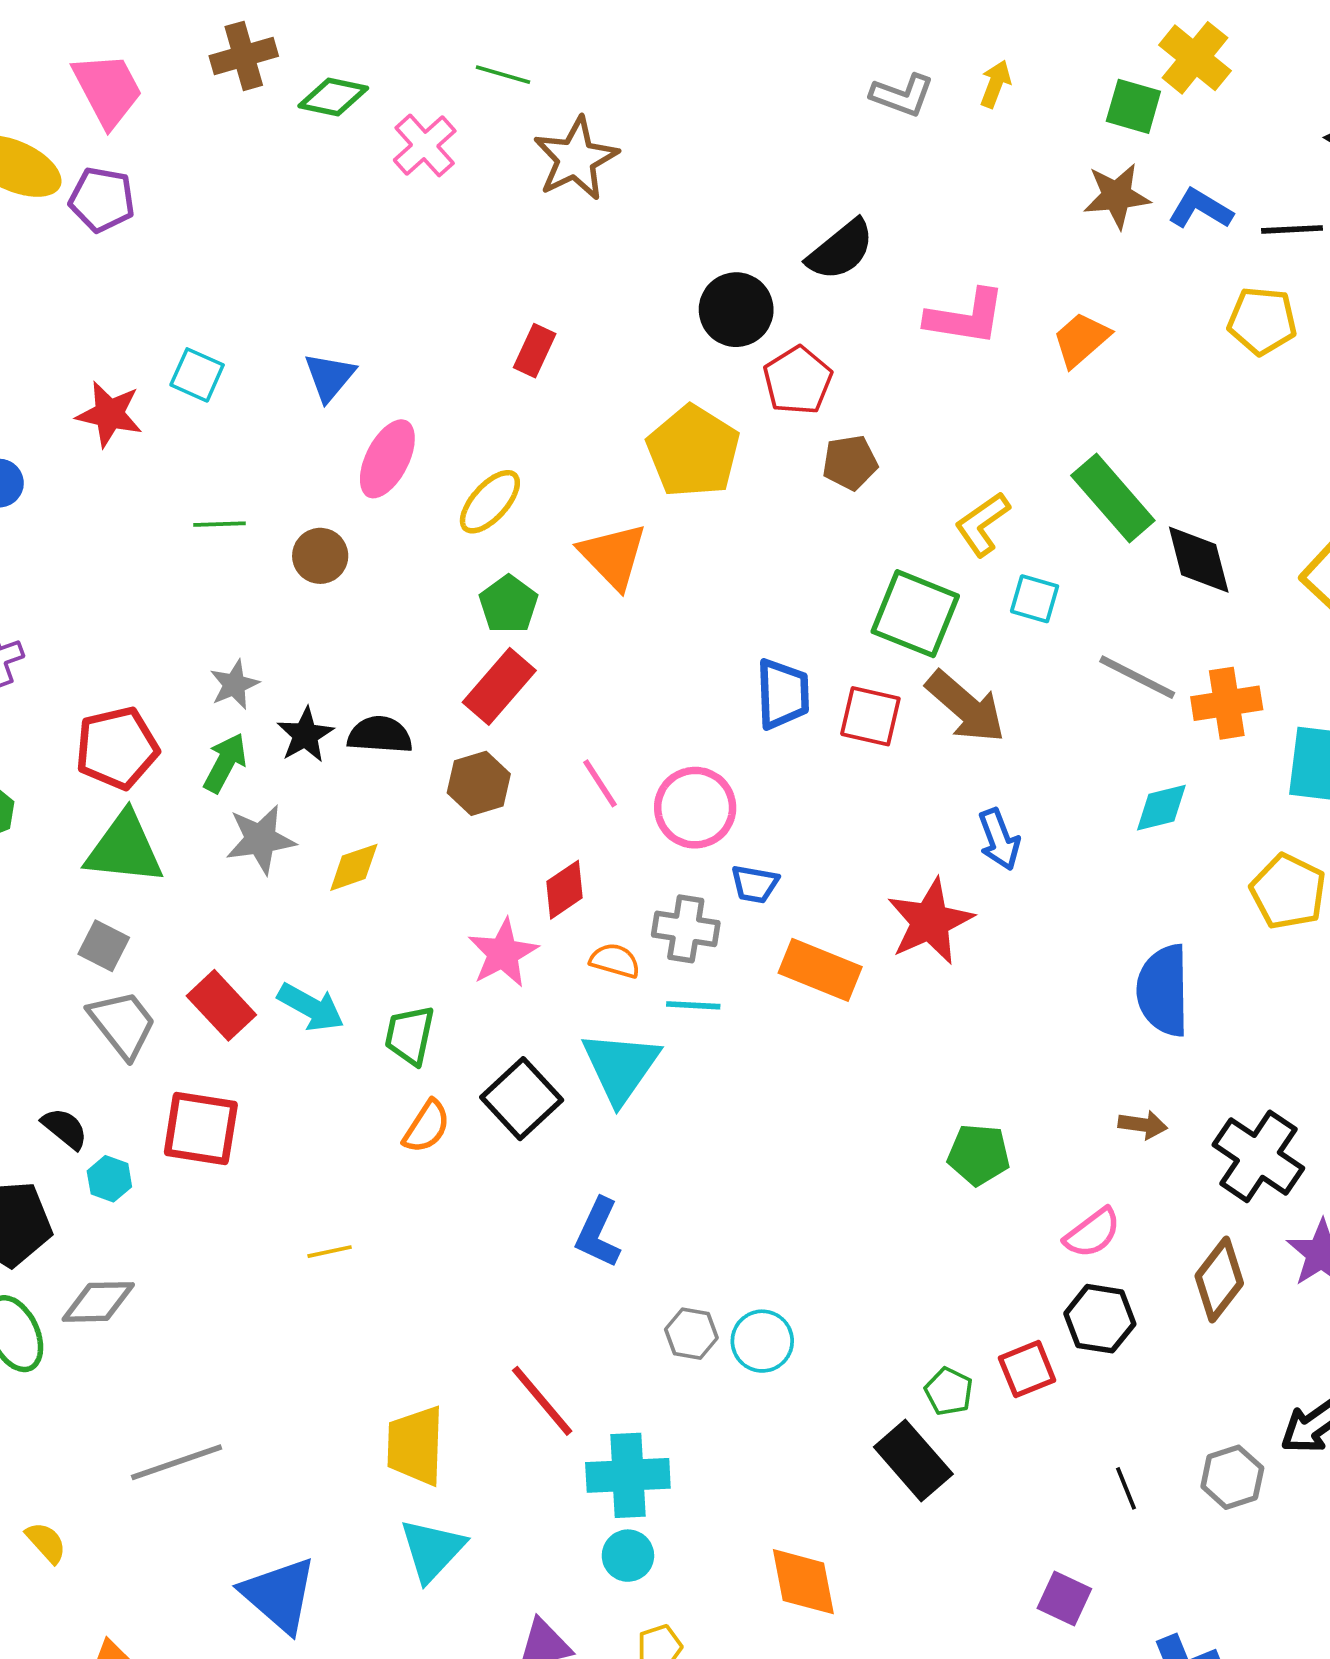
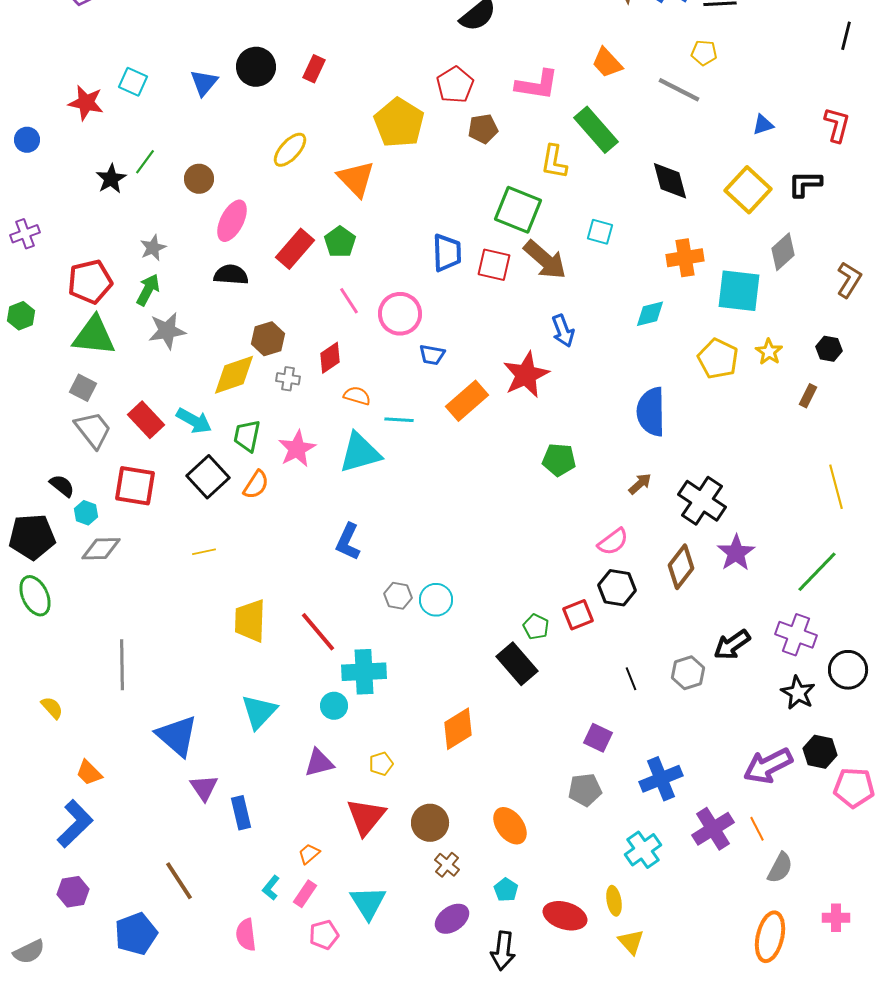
black circle: (736, 310) -> (256, 67), moved
pink L-shape: (966, 317) -> (537, 85), moved
yellow pentagon: (1262, 321) -> (704, 53), size x0.7
orange trapezoid: (1081, 339) -> (607, 63), turned -92
pink ellipse: (387, 459) -> (232, 221), moved
green rectangle: (1113, 498) -> (596, 130), moved
green line: (219, 524) -> (145, 162), turned -52
yellow L-shape: (982, 524) -> (554, 162), turned -45
cyan square: (1035, 599) -> (600, 232), moved
green pentagon: (509, 604) -> (340, 242), moved
gray line: (1137, 677) -> (679, 90), moved
black star: (305, 735) -> (111, 179), moved
brown hexagon: (479, 783) -> (268, 339), moved
yellow diamond: (354, 867) -> (234, 375), moved, size x1.5
gray cross: (686, 929) -> (288, 379), moved, size x0.7
pink star: (503, 953) -> (297, 449), moved
orange rectangle: (820, 970) -> (467, 401), turned -63
cyan triangle: (620, 1067) -> (360, 453), turned 39
black square: (522, 1099) -> (208, 477), moved
brown arrow: (1143, 1125) -> (640, 484), turned -50
green pentagon: (979, 1155) -> (559, 460), moved
gray diamond: (98, 1302) -> (101, 549), moved
yellow trapezoid: (415, 1446) -> (250, 621), moved
gray line: (177, 1462) -> (122, 665), turned -72
cyan circle: (628, 1556) -> (334, 706), moved
orange diamond: (803, 1582) -> (458, 729), turned 69

